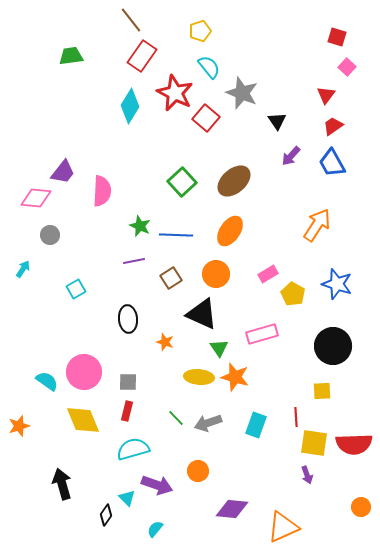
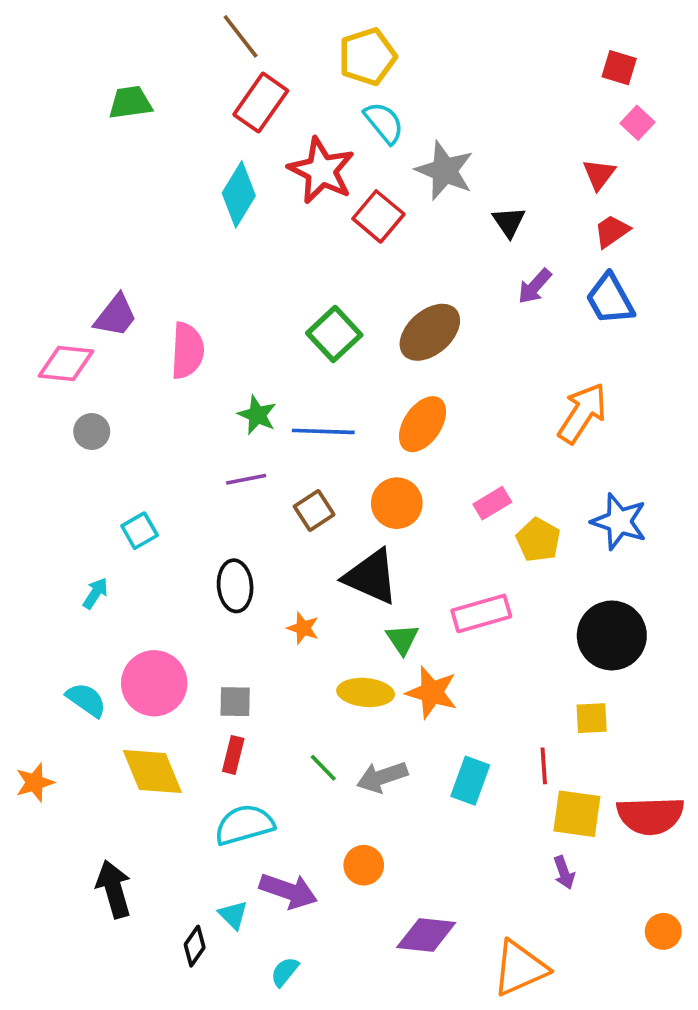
yellow pentagon: (200, 31) -> (367, 57), size x1.4
cyan arrow: (23, 269) -> (95, 593), moved

